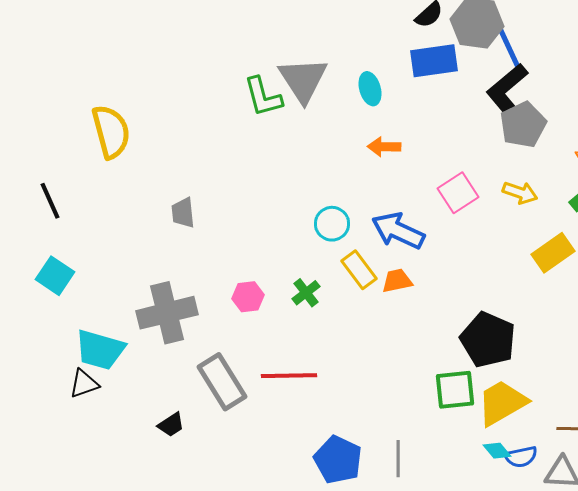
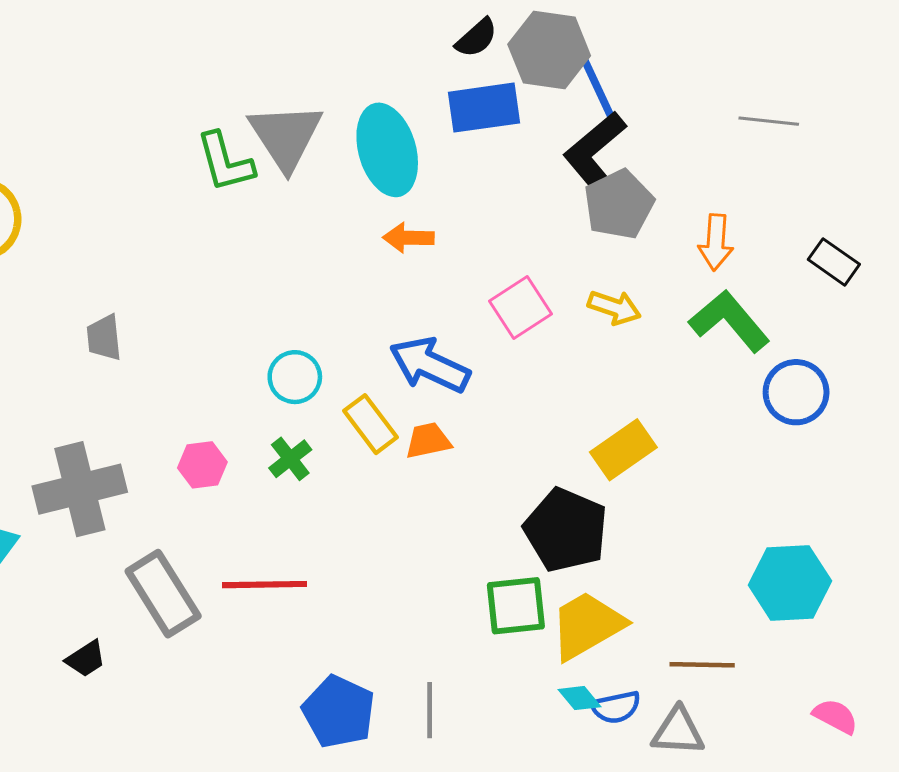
cyan ellipse: (370, 89) -> (387, 150), size x1.8
cyan circle: (332, 224) -> (295, 377), moved
yellow rectangle: (553, 253) -> (623, 450), moved

